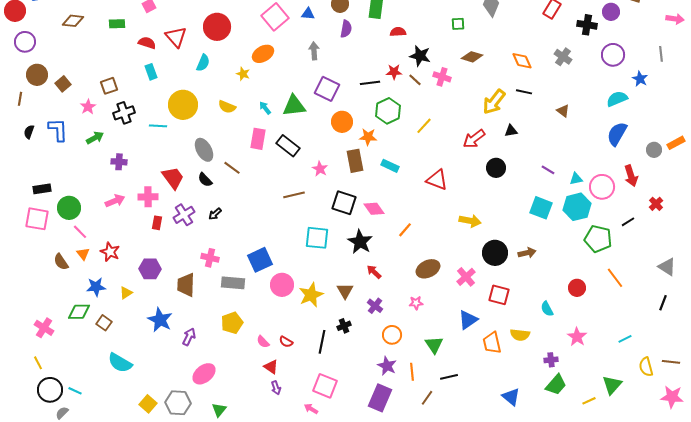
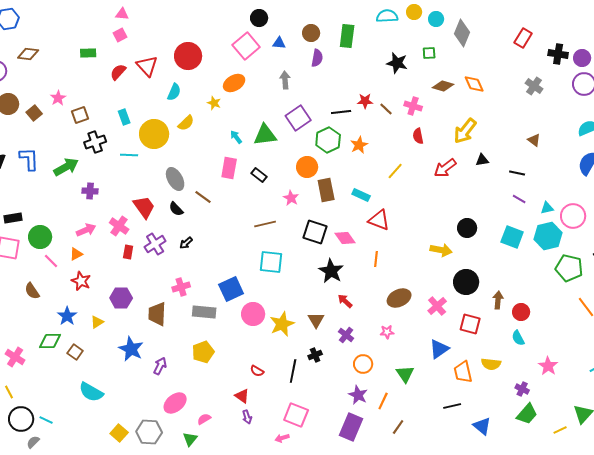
purple circle: (611, 12) -> (582, 58), moved
brown diamond: (73, 21) -> (28, 54), moved
red semicircle: (398, 32) -> (418, 136), moved, turned -98
red semicircle: (147, 43) -> (118, 72), turned -66
black star: (420, 56) -> (397, 63), moved
orange diamond: (522, 61) -> (474, 84), moved
cyan rectangle: (151, 72) -> (124, 117), moved
purple square: (327, 89) -> (298, 118), turned 30
black line: (524, 92) -> (517, 173), moved
pink star: (88, 107) -> (58, 98), moved
yellow semicircle: (227, 107) -> (186, 123), moved, turned -66
green hexagon: (388, 111) -> (328, 140), moved
orange circle: (342, 122) -> (307, 167), moved
yellow line: (424, 126) -> (395, 171), moved
orange star: (368, 137) -> (359, 145), moved, turned -30
green arrow: (95, 138) -> (66, 167), size x1.4
black rectangle: (288, 146) -> (259, 175), size x0.7
black circle: (496, 168) -> (467, 228), moved
red triangle: (437, 180) -> (379, 220), moved
pink cross: (148, 197) -> (119, 226), turned 36
orange line: (405, 230) -> (376, 259), turned -35
cyan square: (317, 238) -> (271, 262), moved
brown arrow: (527, 253) -> (498, 300), moved, turned -72
orange triangle: (83, 254) -> (76, 254), moved, turned 40
pink cross: (210, 258) -> (181, 287), turned -30
blue star: (96, 287) -> (67, 316), turned -30
red circle: (577, 288) -> (521, 312), moved
pink semicircle: (263, 342) -> (204, 419), moved, turned 104
purple cross: (551, 360) -> (522, 389), turned 32
orange line: (412, 372) -> (383, 401), turned 30
black line: (449, 377) -> (452, 406), moved
pink arrow: (311, 409) -> (282, 438), turned -48

